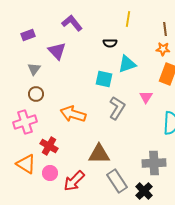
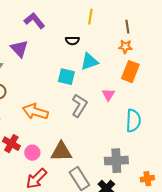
pink circle: (50, 173) -> (32, 153), moved

